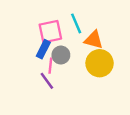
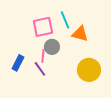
blue rectangle: (43, 49) -> (18, 63), moved
yellow circle: (100, 63) -> (89, 70), moved

